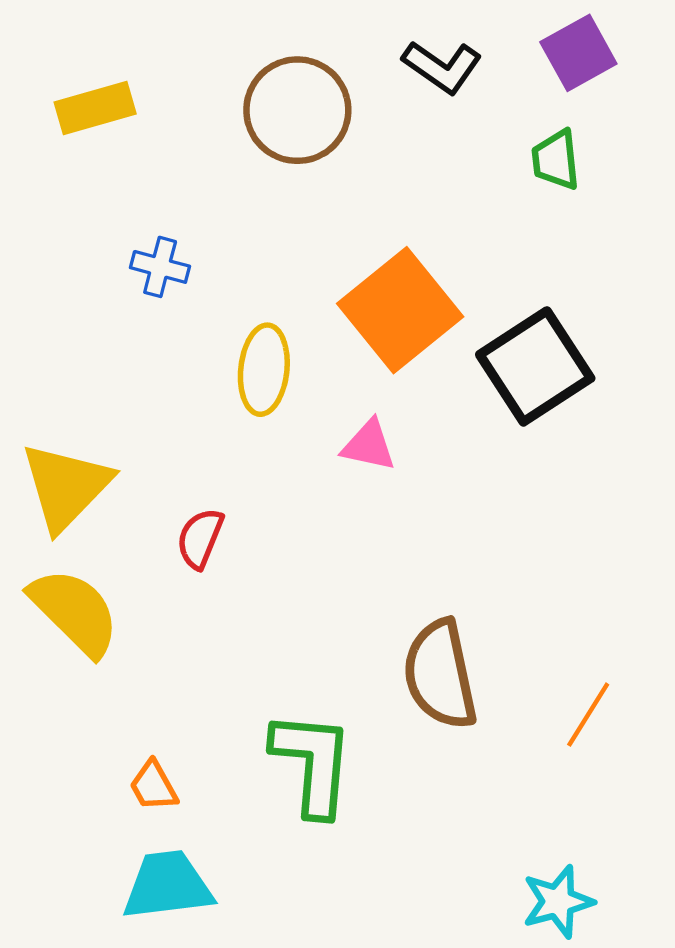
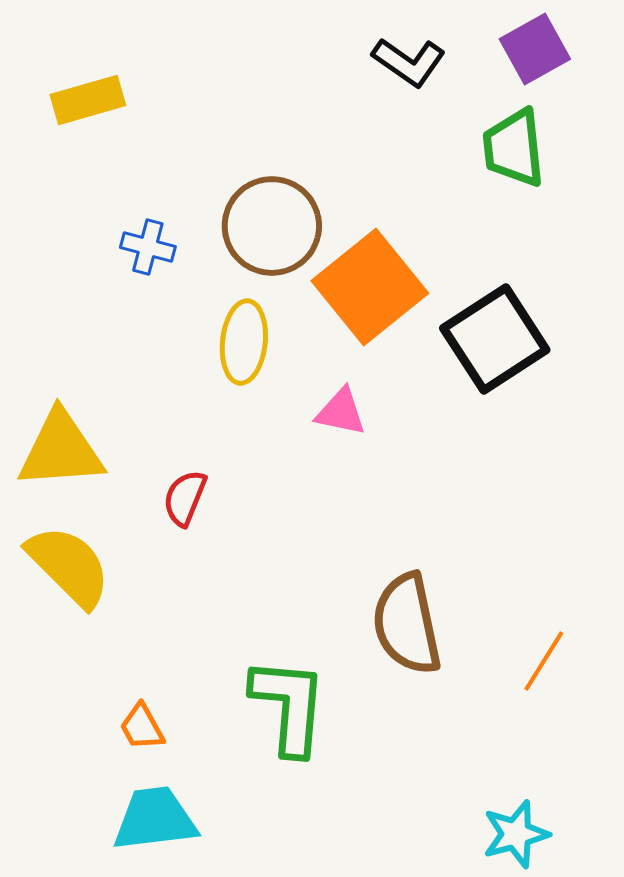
brown circle: (297, 110) -> (272, 226), moved
green trapezoid: (556, 160) -> (514, 148), size x1.4
yellow triangle: (66, 486) -> (61, 450), turned 42

